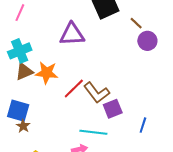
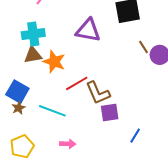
brown line: (136, 23) -> (144, 47), moved
cyan line: (93, 132) -> (52, 111), moved

